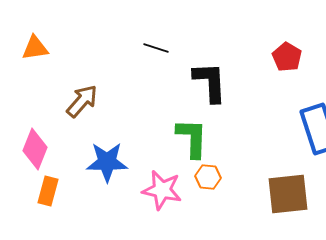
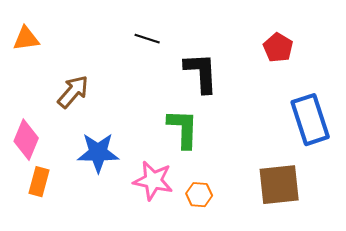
orange hexagon: (208, 177) -> (199, 195), moved

